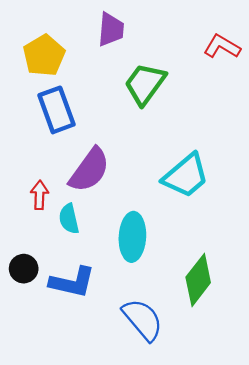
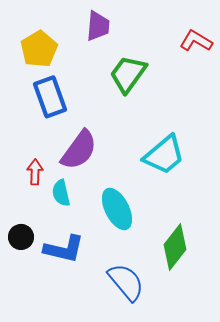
cyan ellipse: (132, 237) -> (117, 209), turned -30

